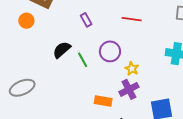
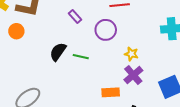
purple circle: (110, 51) -> (106, 30), moved
green line: (83, 60) -> (81, 57), turned -35

